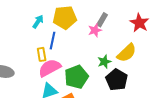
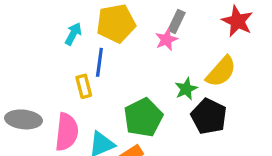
pink semicircle: (50, 68) -> (67, 132), moved, turned 130

